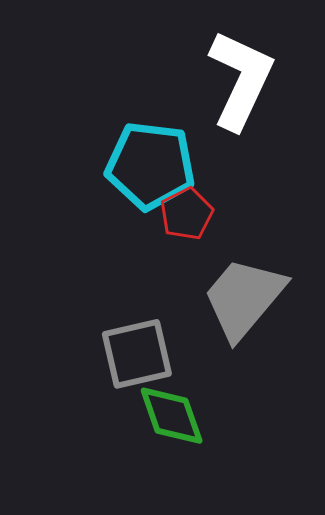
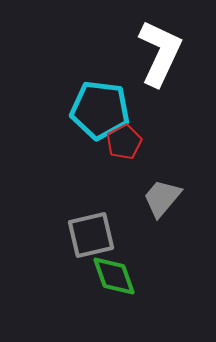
gray trapezoid: (244, 298) -> (162, 198), size x0.7

